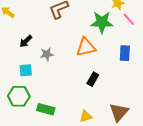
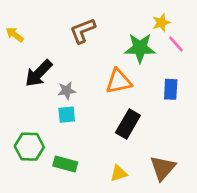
black arrow: (26, 41) -> (39, 73), size x1.6
cyan square: (26, 70) -> (67, 115), moved
black rectangle: (93, 79) -> (128, 124), size x1.5

